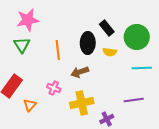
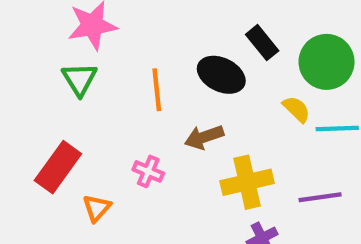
black ellipse: (88, 43) -> (221, 75), turned -65
yellow semicircle: (110, 52) -> (296, 109), moved, turned -144
yellow cross: (82, 103) -> (247, 182), moved

